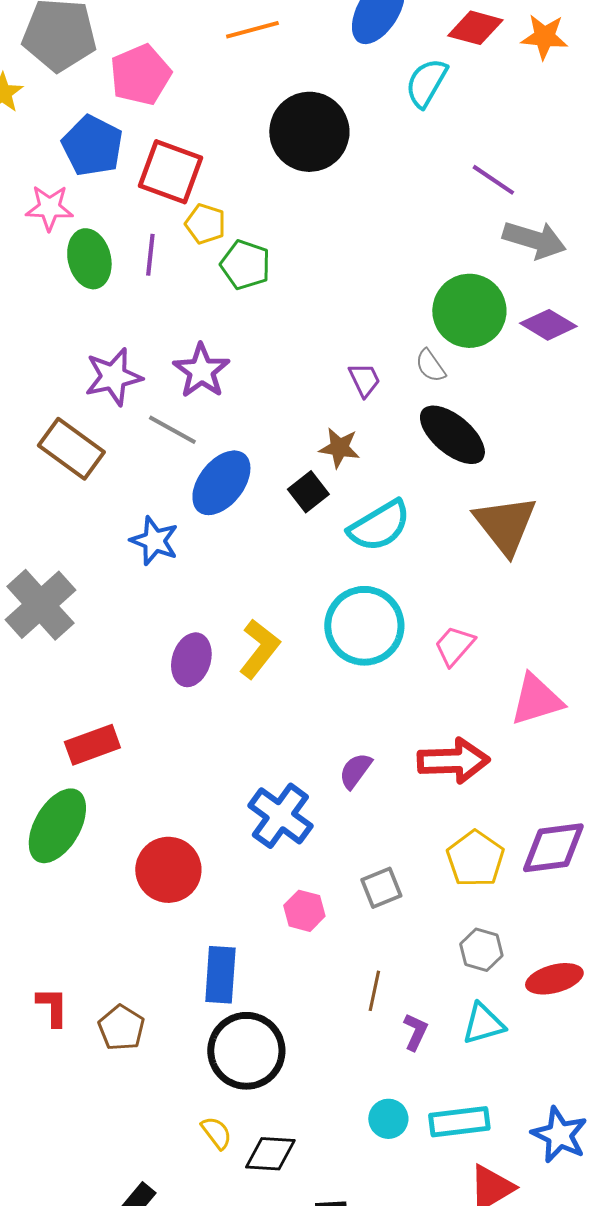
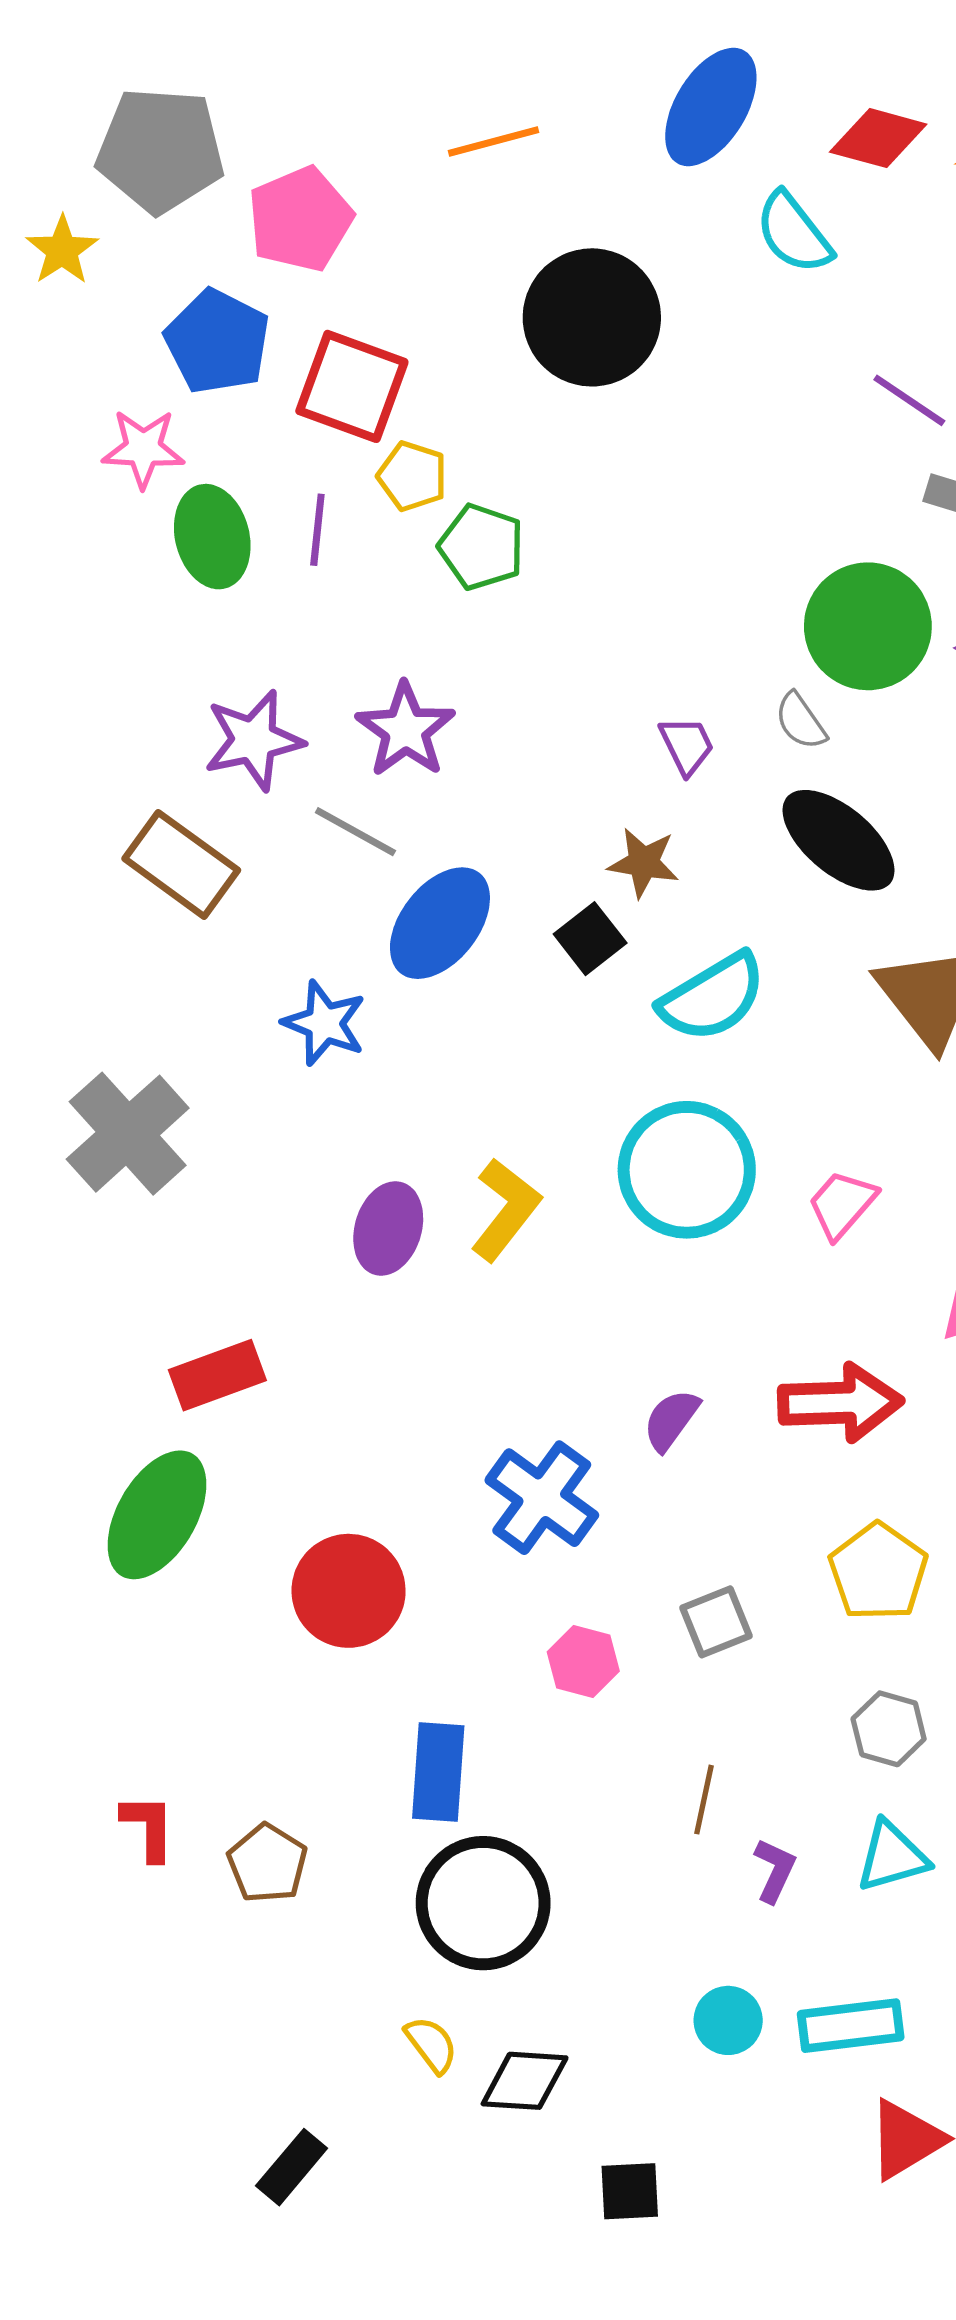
cyan semicircle: (426, 83) -> (794, 233), turned -68

